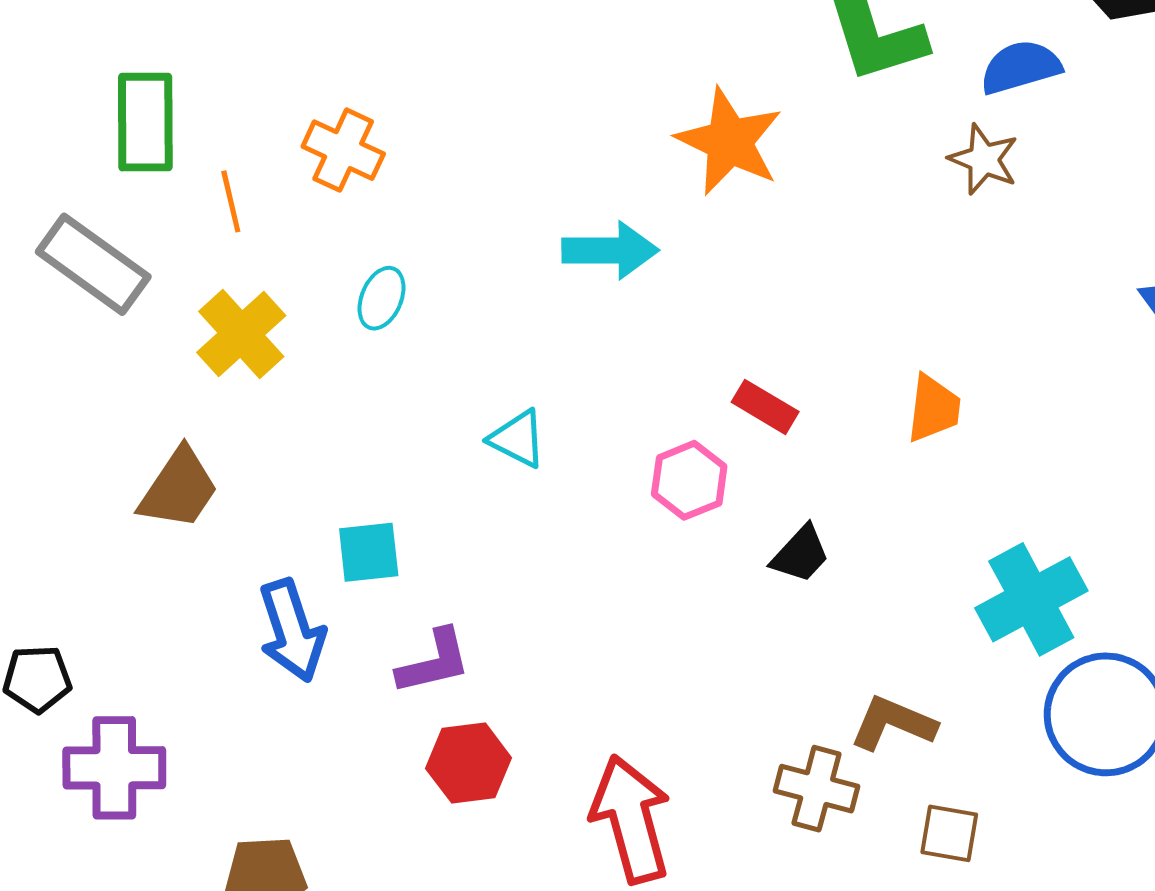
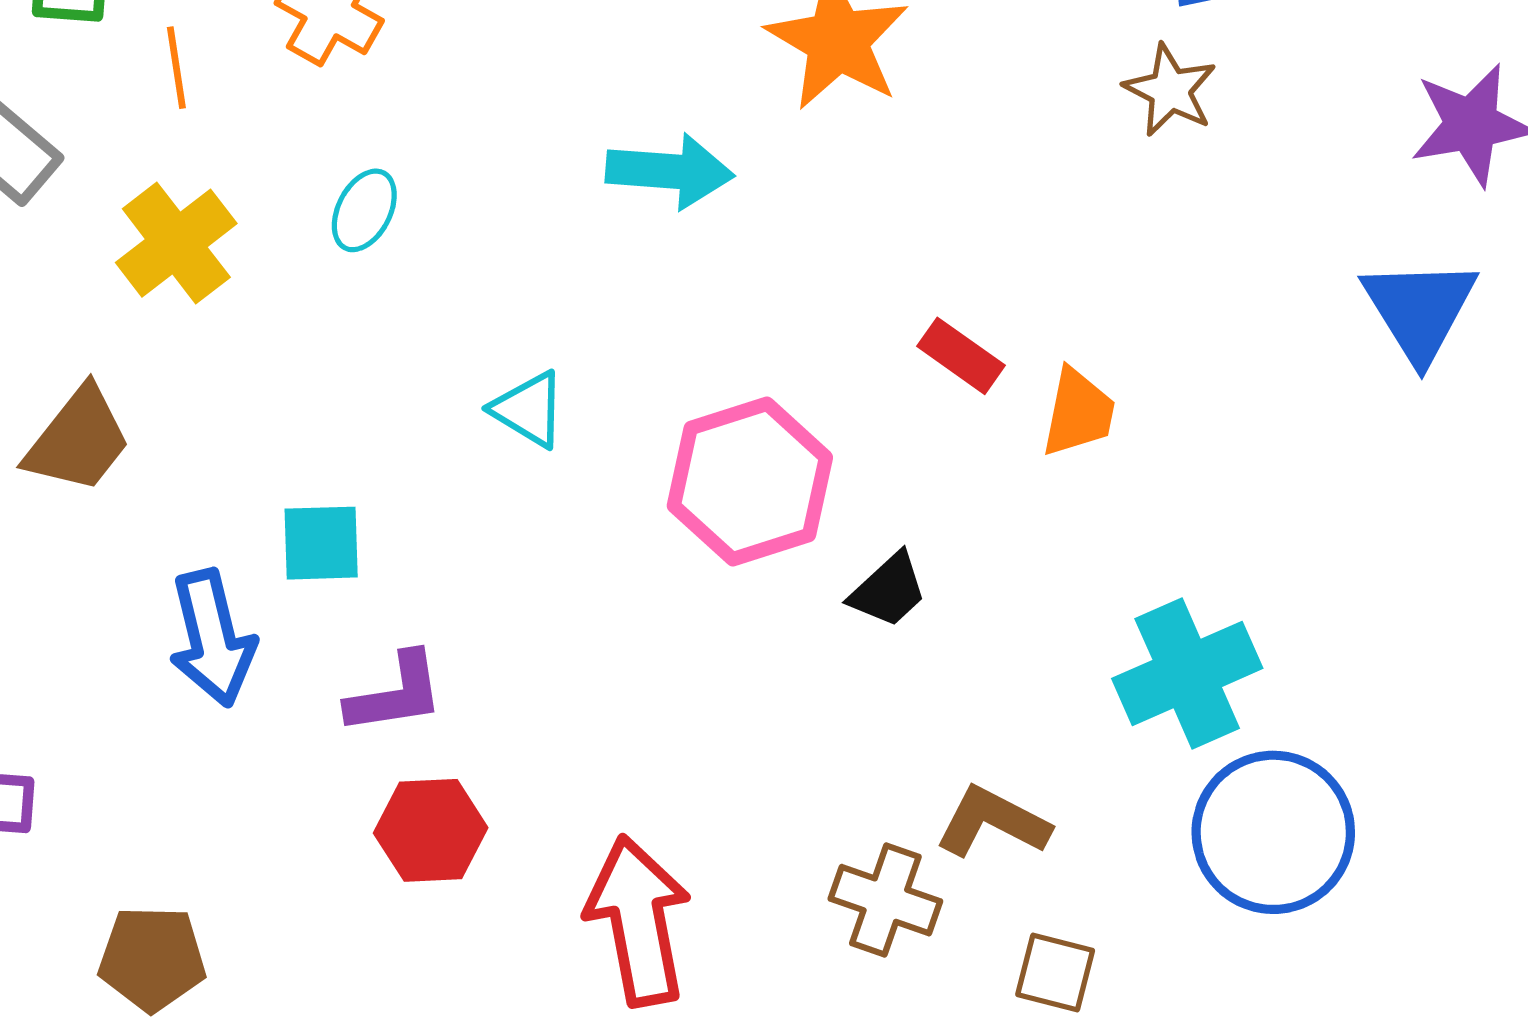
red rectangle: (765, 407) -> (961, 356), moved
pink hexagon: (689, 480) -> (750, 482), size x1.6

